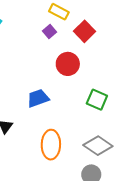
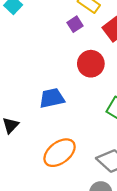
orange ellipse: (51, 145) -> (60, 153), turned 44

